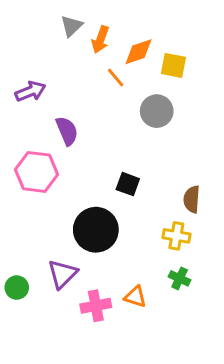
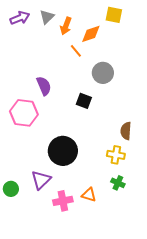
yellow square: (173, 65) -> (114, 15), moved
purple arrow: (30, 91) -> (20, 18), moved
black square: (128, 184) -> (84, 101), moved

